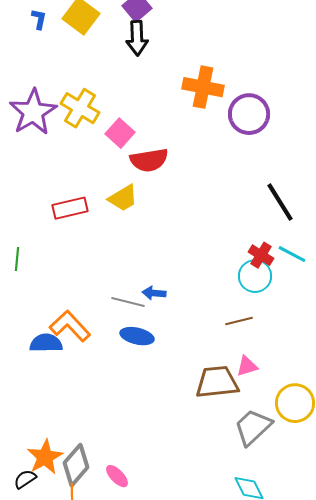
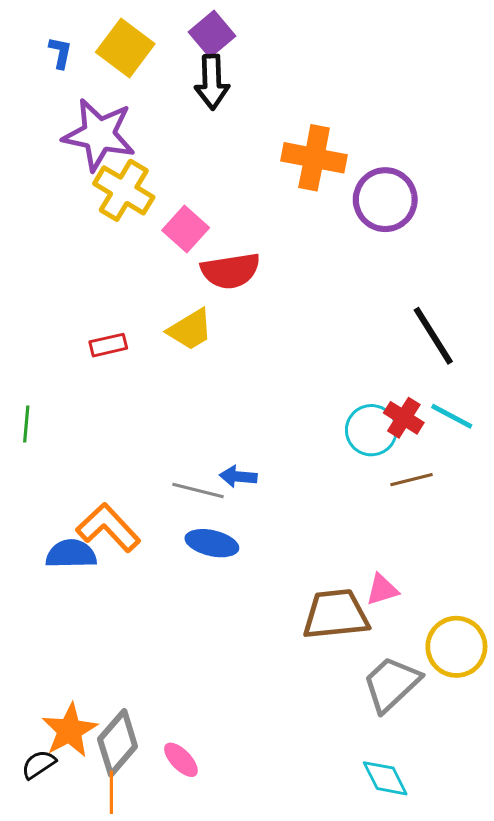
purple star: (33, 112) -> (99, 135), moved, turned -30
red rectangle: (70, 208) -> (108, 345), size x0.7
cyan circle: (255, 276) -> (371, 430), moved
brown line: (239, 321) -> (412, 480), moved

